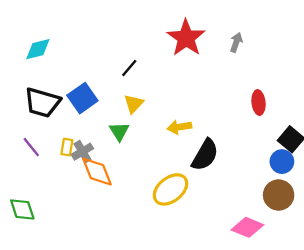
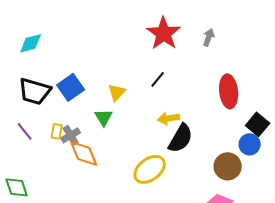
black line: (129, 68) -> (158, 79), moved
red ellipse: (259, 103) -> (229, 91), size x1.5
yellow arrow: (179, 127) -> (169, 118), moved
brown circle: (279, 195) -> (228, 166), moved

